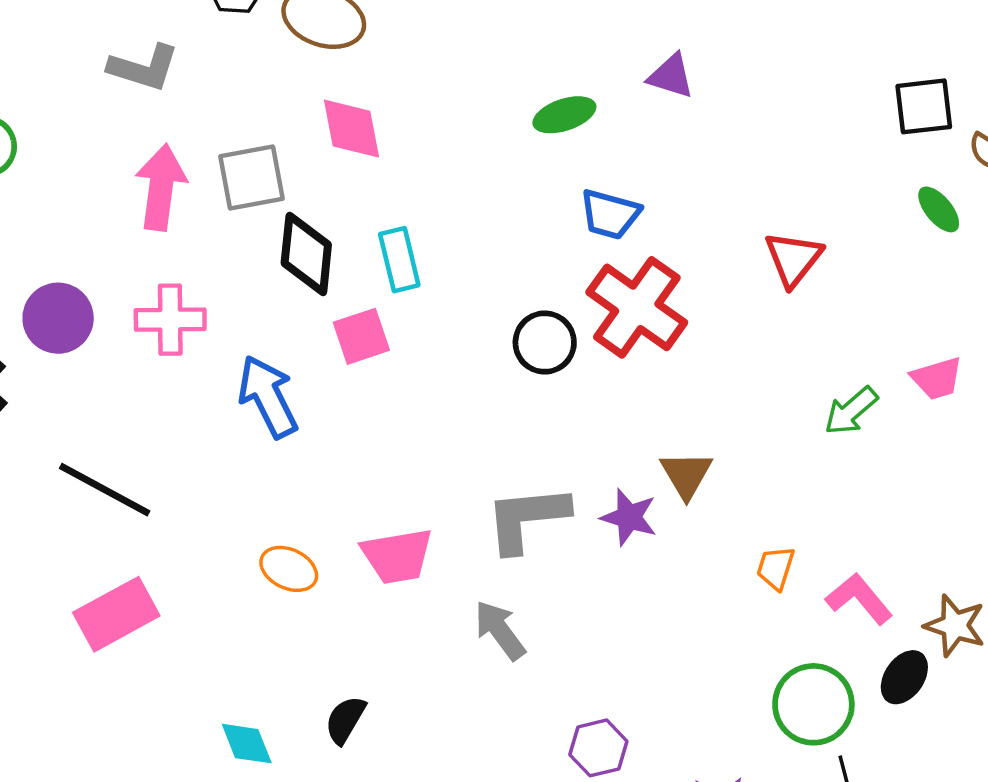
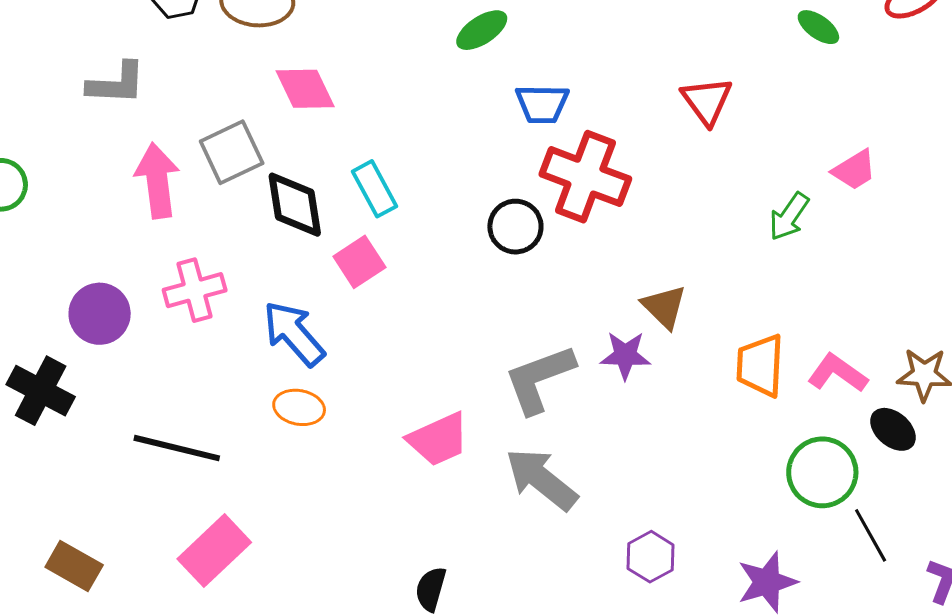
orange trapezoid: (776, 568) -> (760, 366), size x1.6
orange ellipse: (289, 569) -> (299, 407), moved
gray arrow: (500, 630) -> (541, 479), size x1.4
black ellipse: (904, 677) -> (893, 429), turned -69

